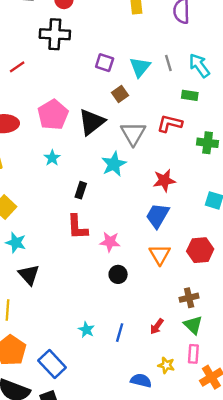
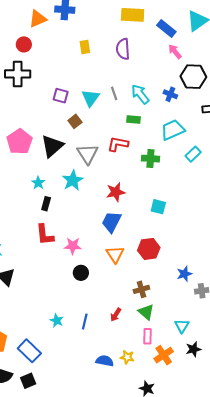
cyan star: (52, 158) -> (38, 183), moved
yellow star: (166, 365) -> (127, 357), moved

